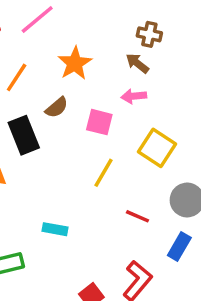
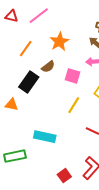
black rectangle: (24, 135) -> (29, 82), turned 55
cyan rectangle: (55, 229) -> (45, 137), size x1.5

